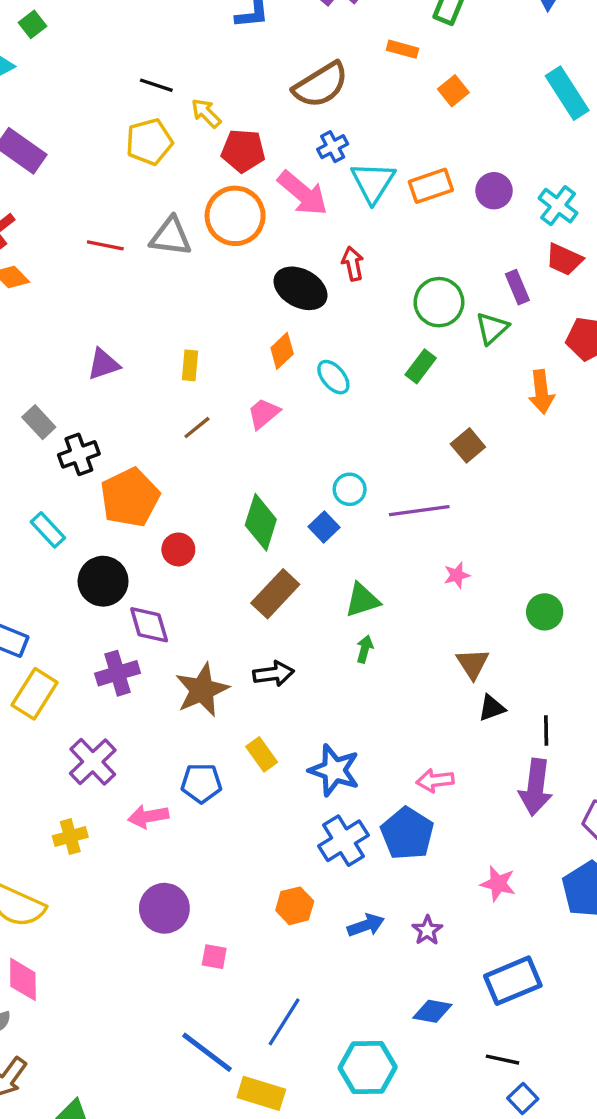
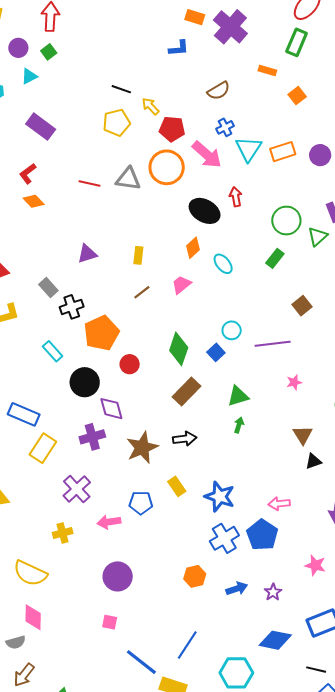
brown semicircle: (321, 85) -> (219, 91), size x0.7
pink square: (214, 957) -> (110, 622), moved
blue diamond: (432, 1011) -> (275, 640), size x1.4

